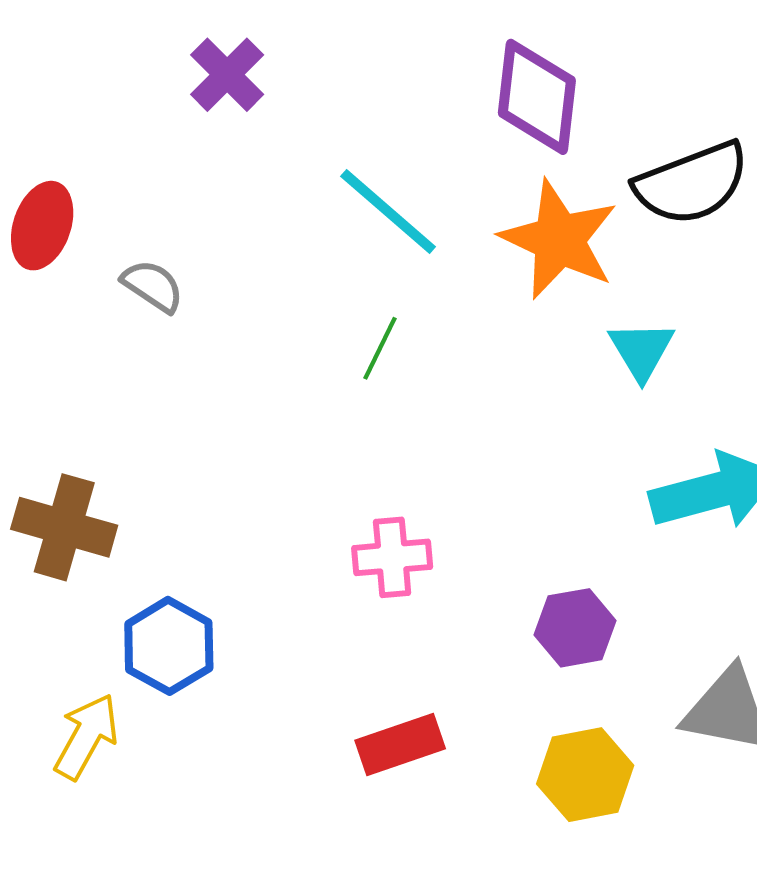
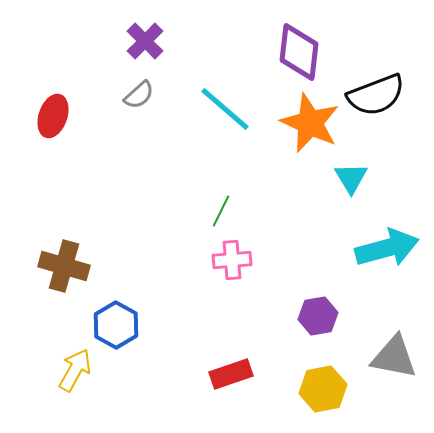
gray semicircle: (153, 286) -> (139, 95), moved, turned 104
green line: (380, 348) -> (221, 211), moved
pink cross: (392, 557) -> (232, 260), moved

